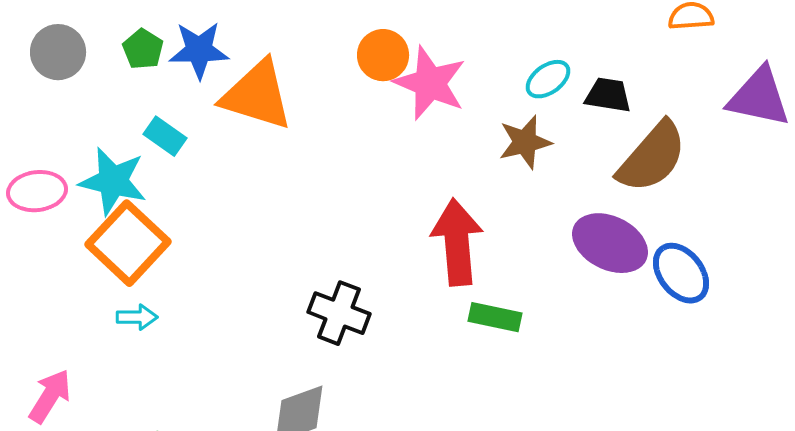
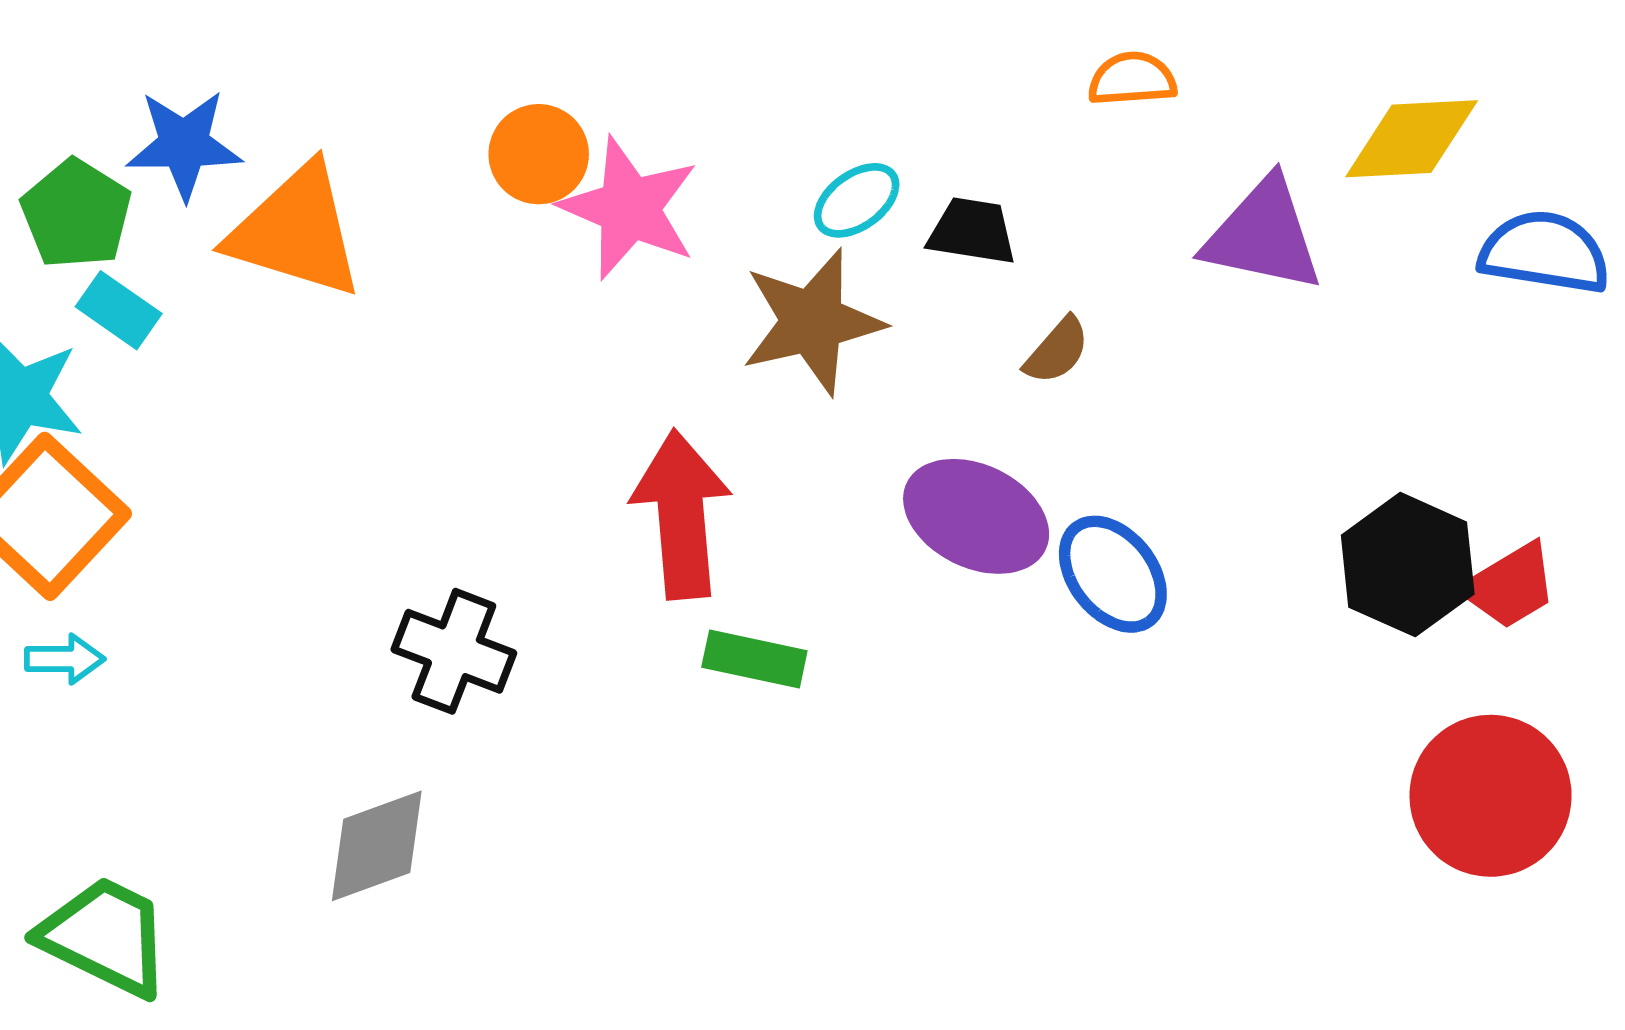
green pentagon: (143, 49) -> (76, 214), moved, size x1.4
brown star: (525, 142) -> (812, 322), size x1.4
brown semicircle: (652, 157) -> (1057, 351), size x0.5

